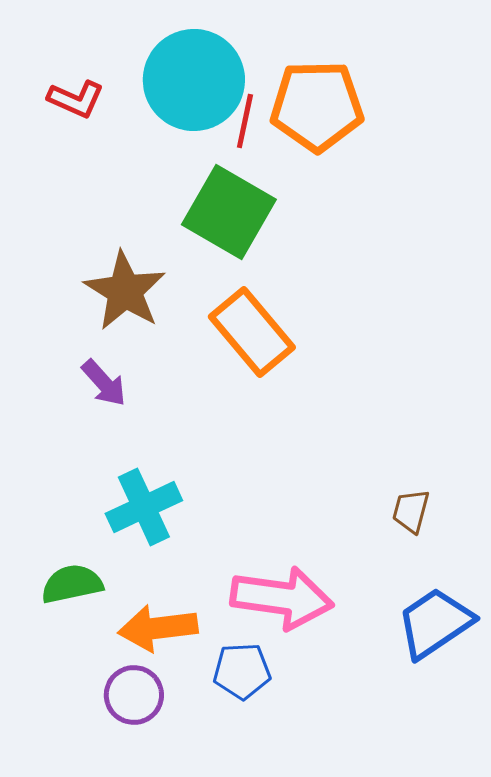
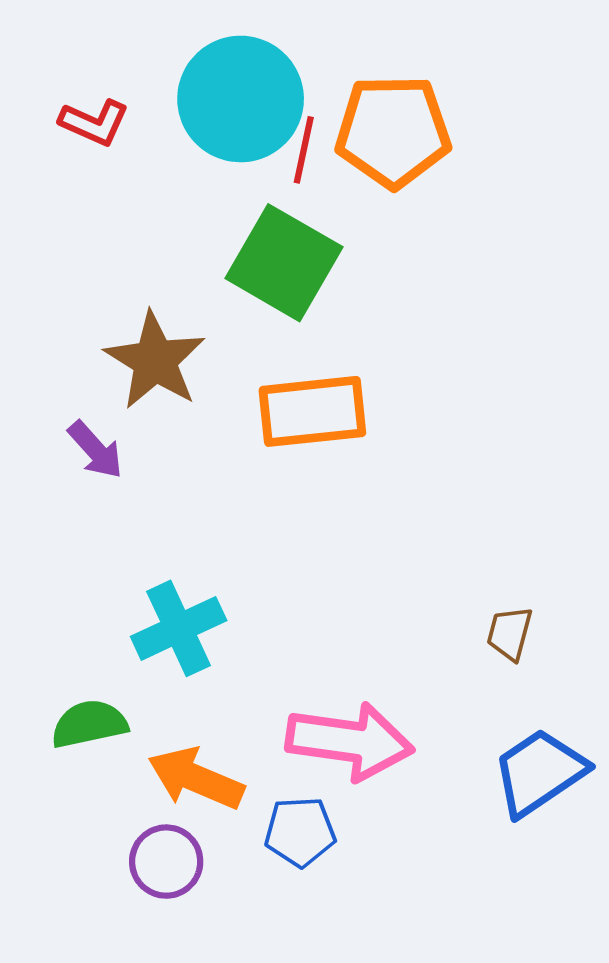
orange rectangle: (252, 332) -> (312, 411), turned -56
purple arrow: (104, 383) -> (95, 450), moved
orange arrow: (158, 628) -> (196, 778), turned 30

